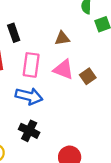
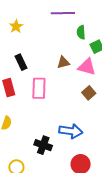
pink triangle: (63, 69) -> (87, 67), moved
blue arrow: (29, 96) -> (71, 131), moved

